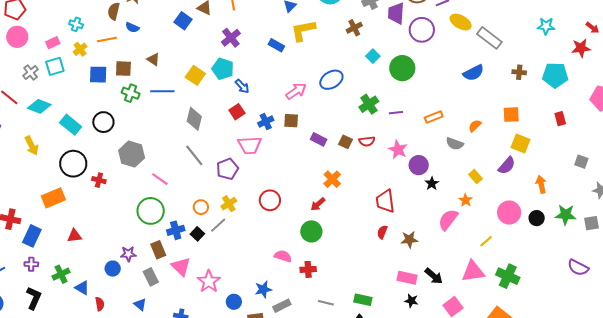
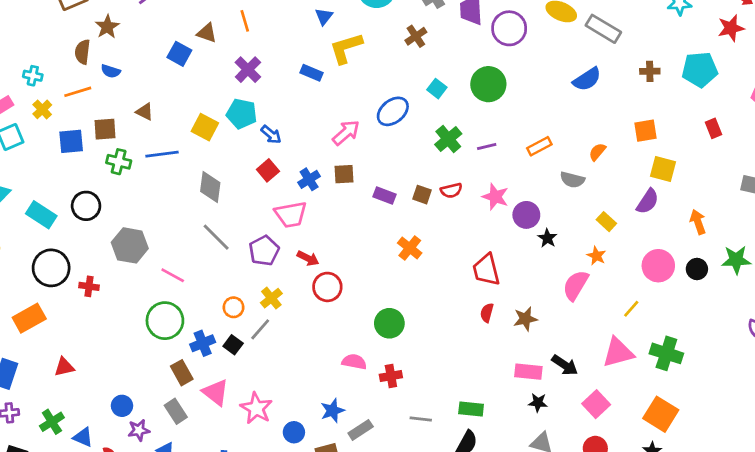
cyan square: (373, 56) -> (437, 89), moved
red arrow: (318, 204) -> (308, 258), moved, turned -105
purple star: (128, 254) -> (139, 430), moved

